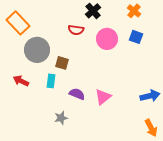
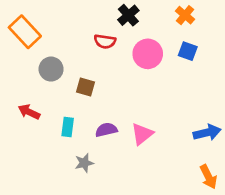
gray circle: (37, 50) -> (51, 69), size x0.7
cyan rectangle: (51, 81) -> (68, 127), moved
purple semicircle: (77, 94) -> (106, 130), turned -35

